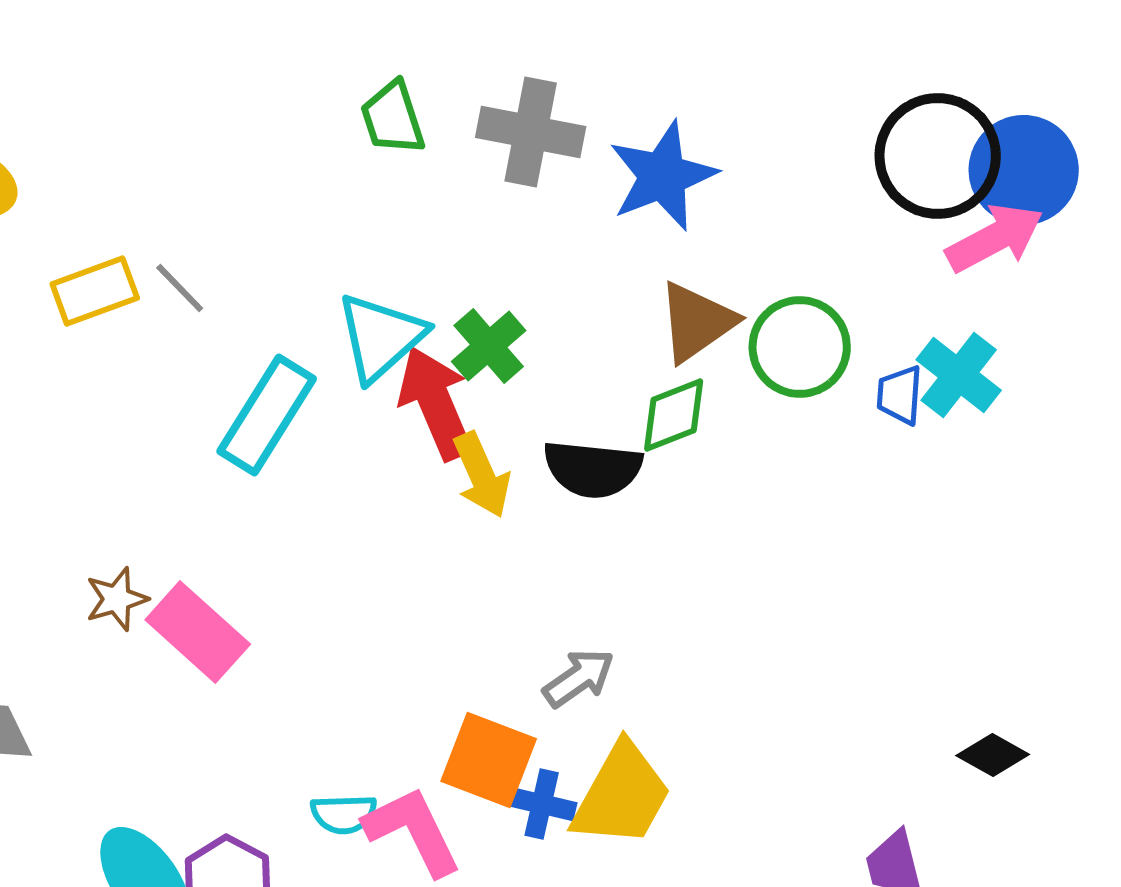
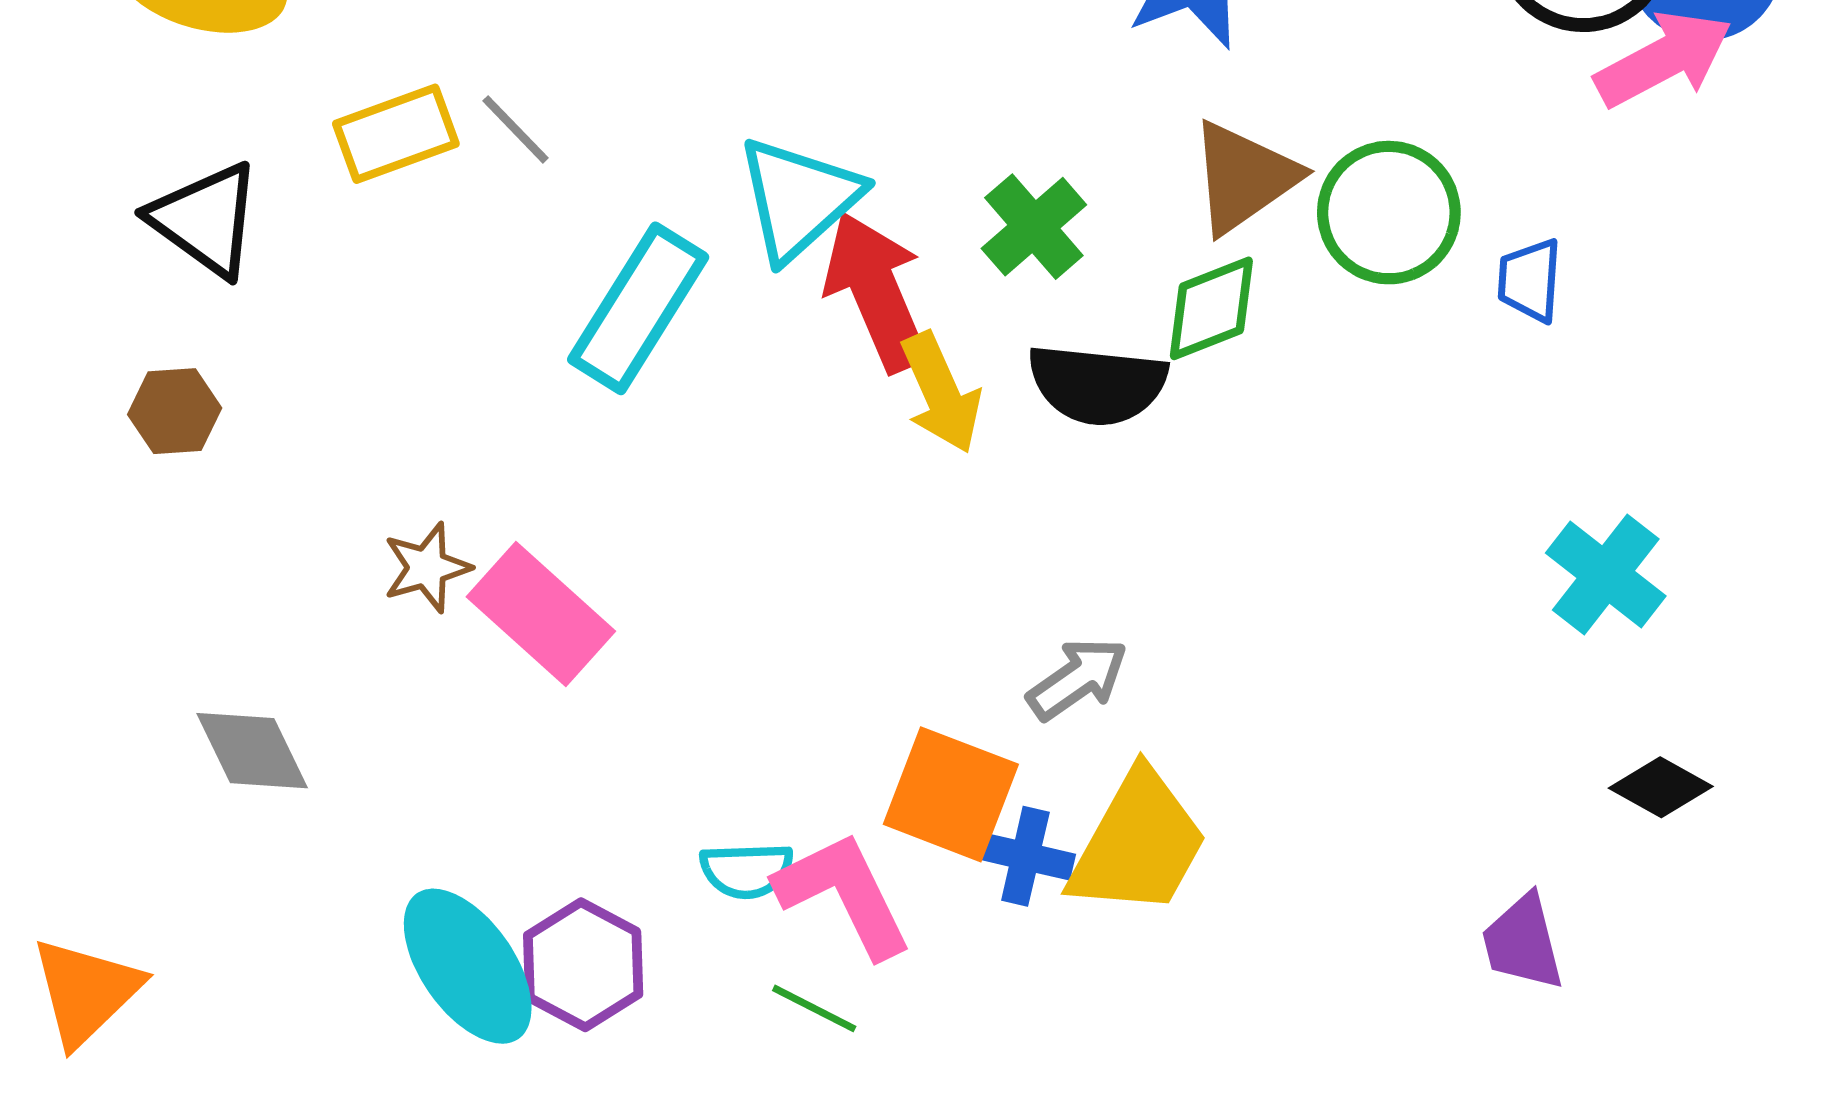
green cross: (489, 346) -> (1034, 227), moved
cyan cross: (959, 375) -> (1606, 575), moved

